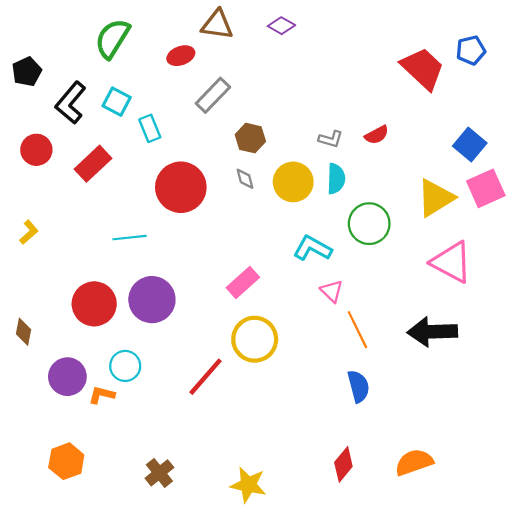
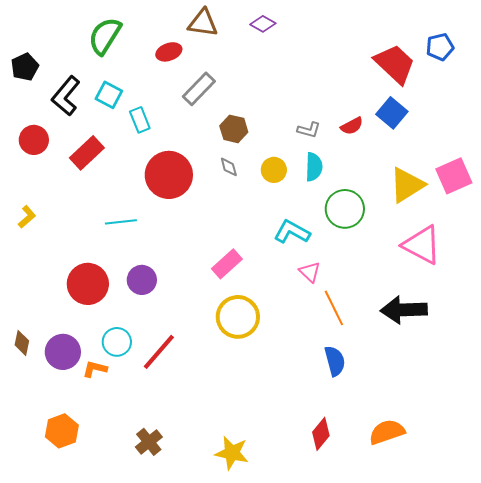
blue square: (470, 144) -> (392, 113), moved
yellow circle: (293, 182) -> (274, 170), size x0.7
purple circle: (152, 300) -> (142, 280), size x0.7
brown diamond: (24, 332) -> (22, 343), moved
red line: (205, 377) -> (159, 352), moved

